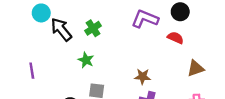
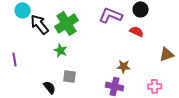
green cross: (93, 28) -> (67, 23), size x1.6
brown triangle: (196, 68) -> (167, 54), moved
brown star: (143, 77) -> (124, 66), moved

